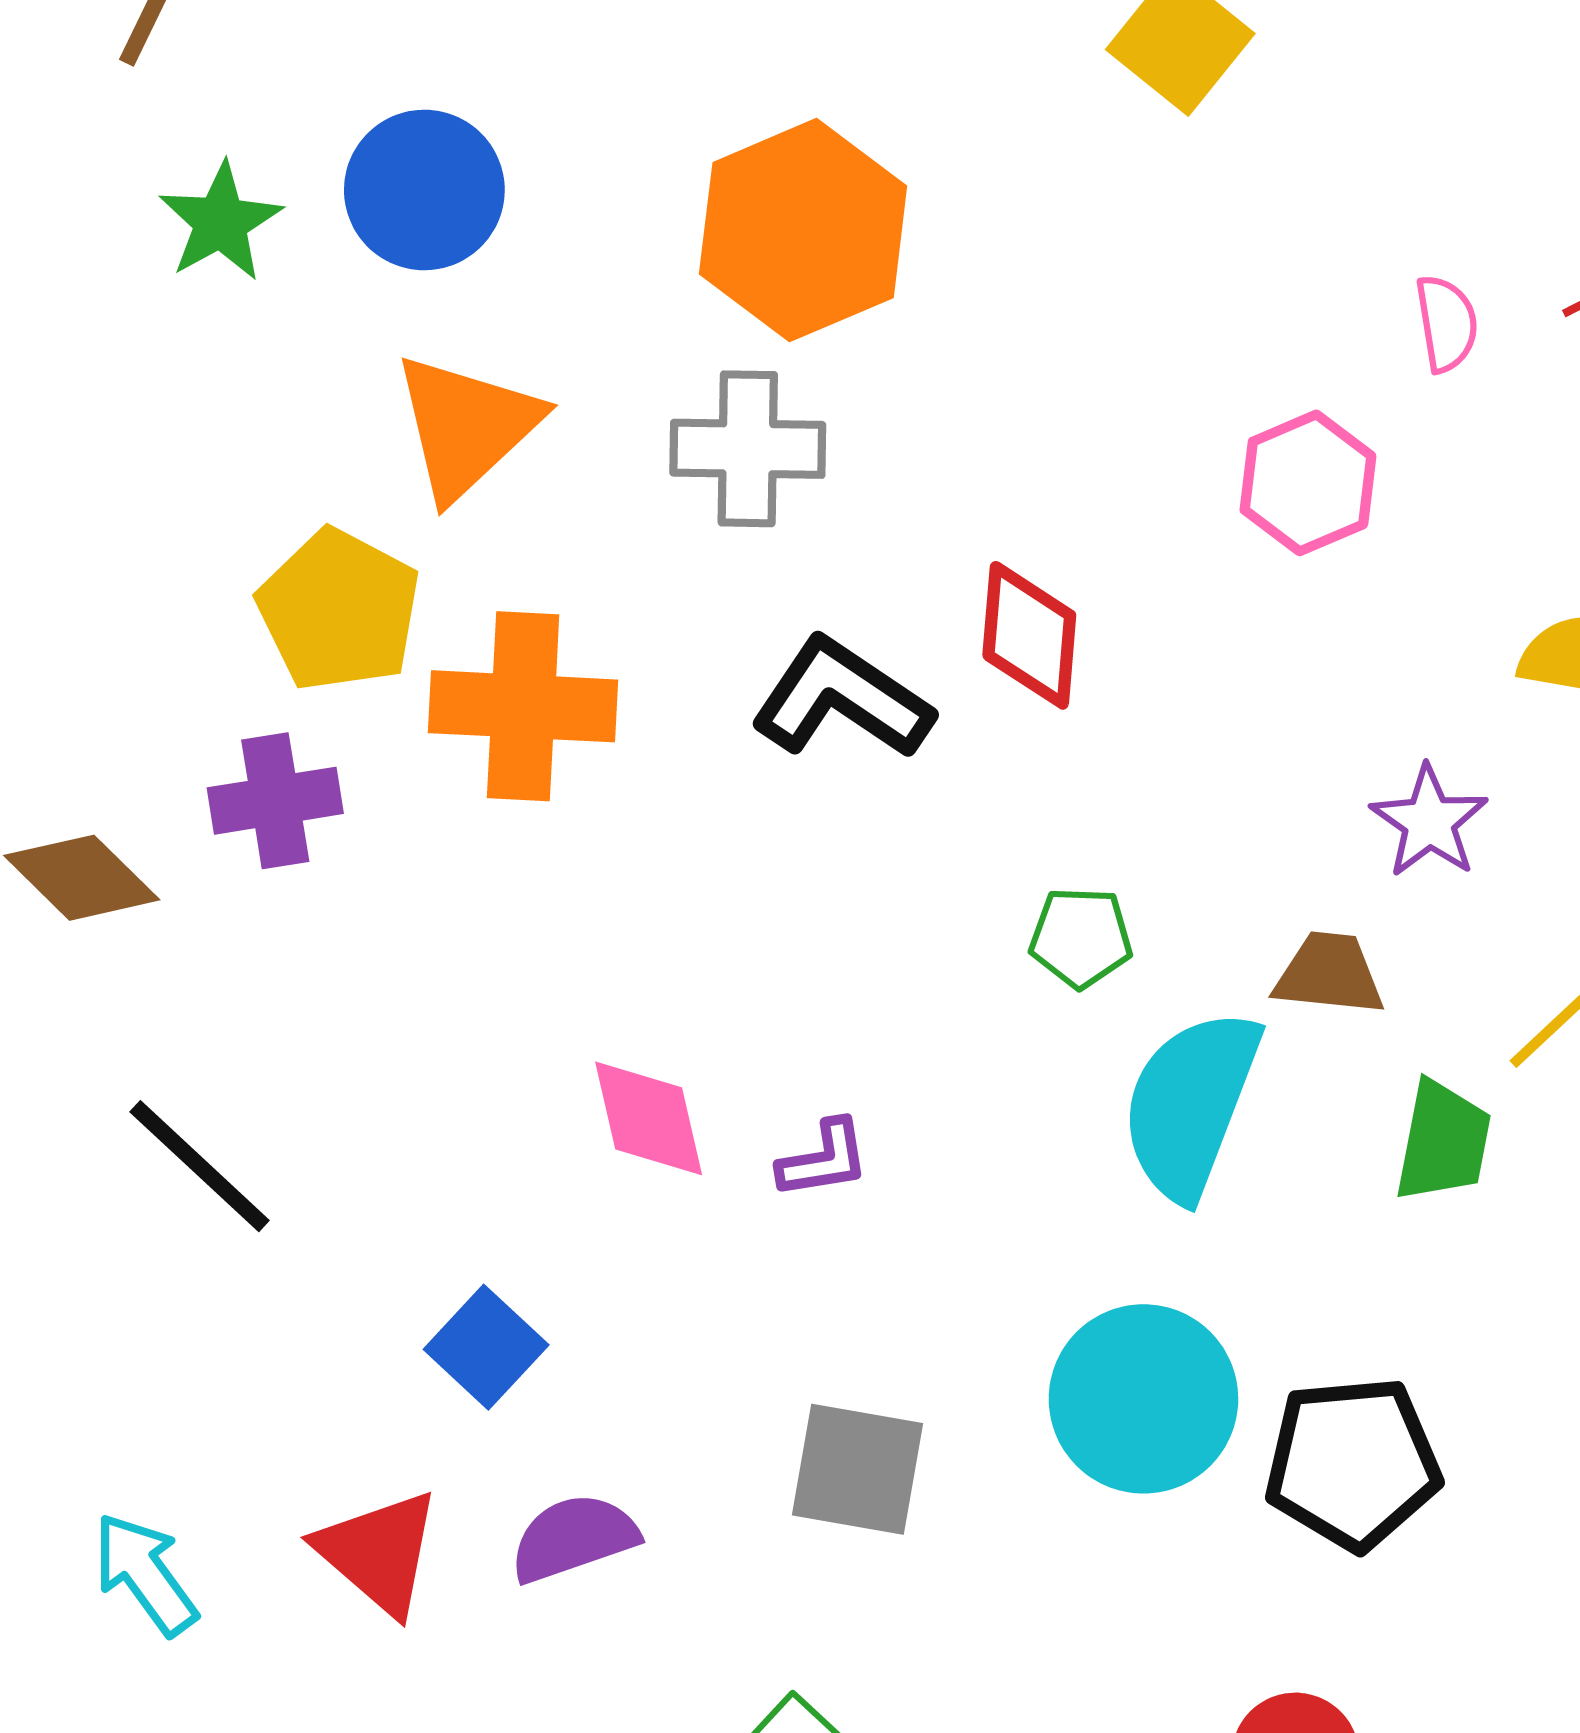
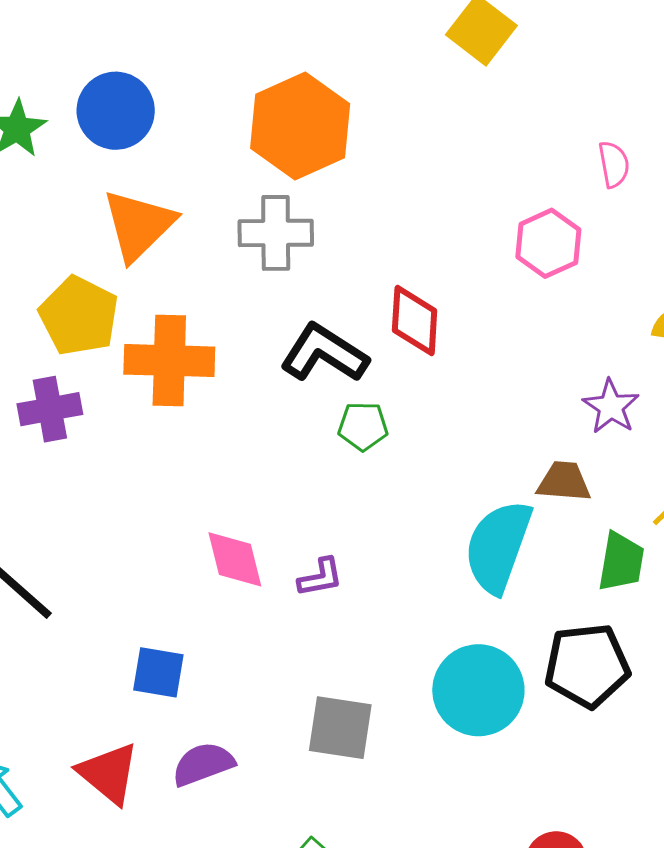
green pentagon: (1081, 937) -> (363, 426), moved
blue square: (486, 1347) -> (158, 672), turned -32
black pentagon: (1353, 1463) -> (587, 666), moved

